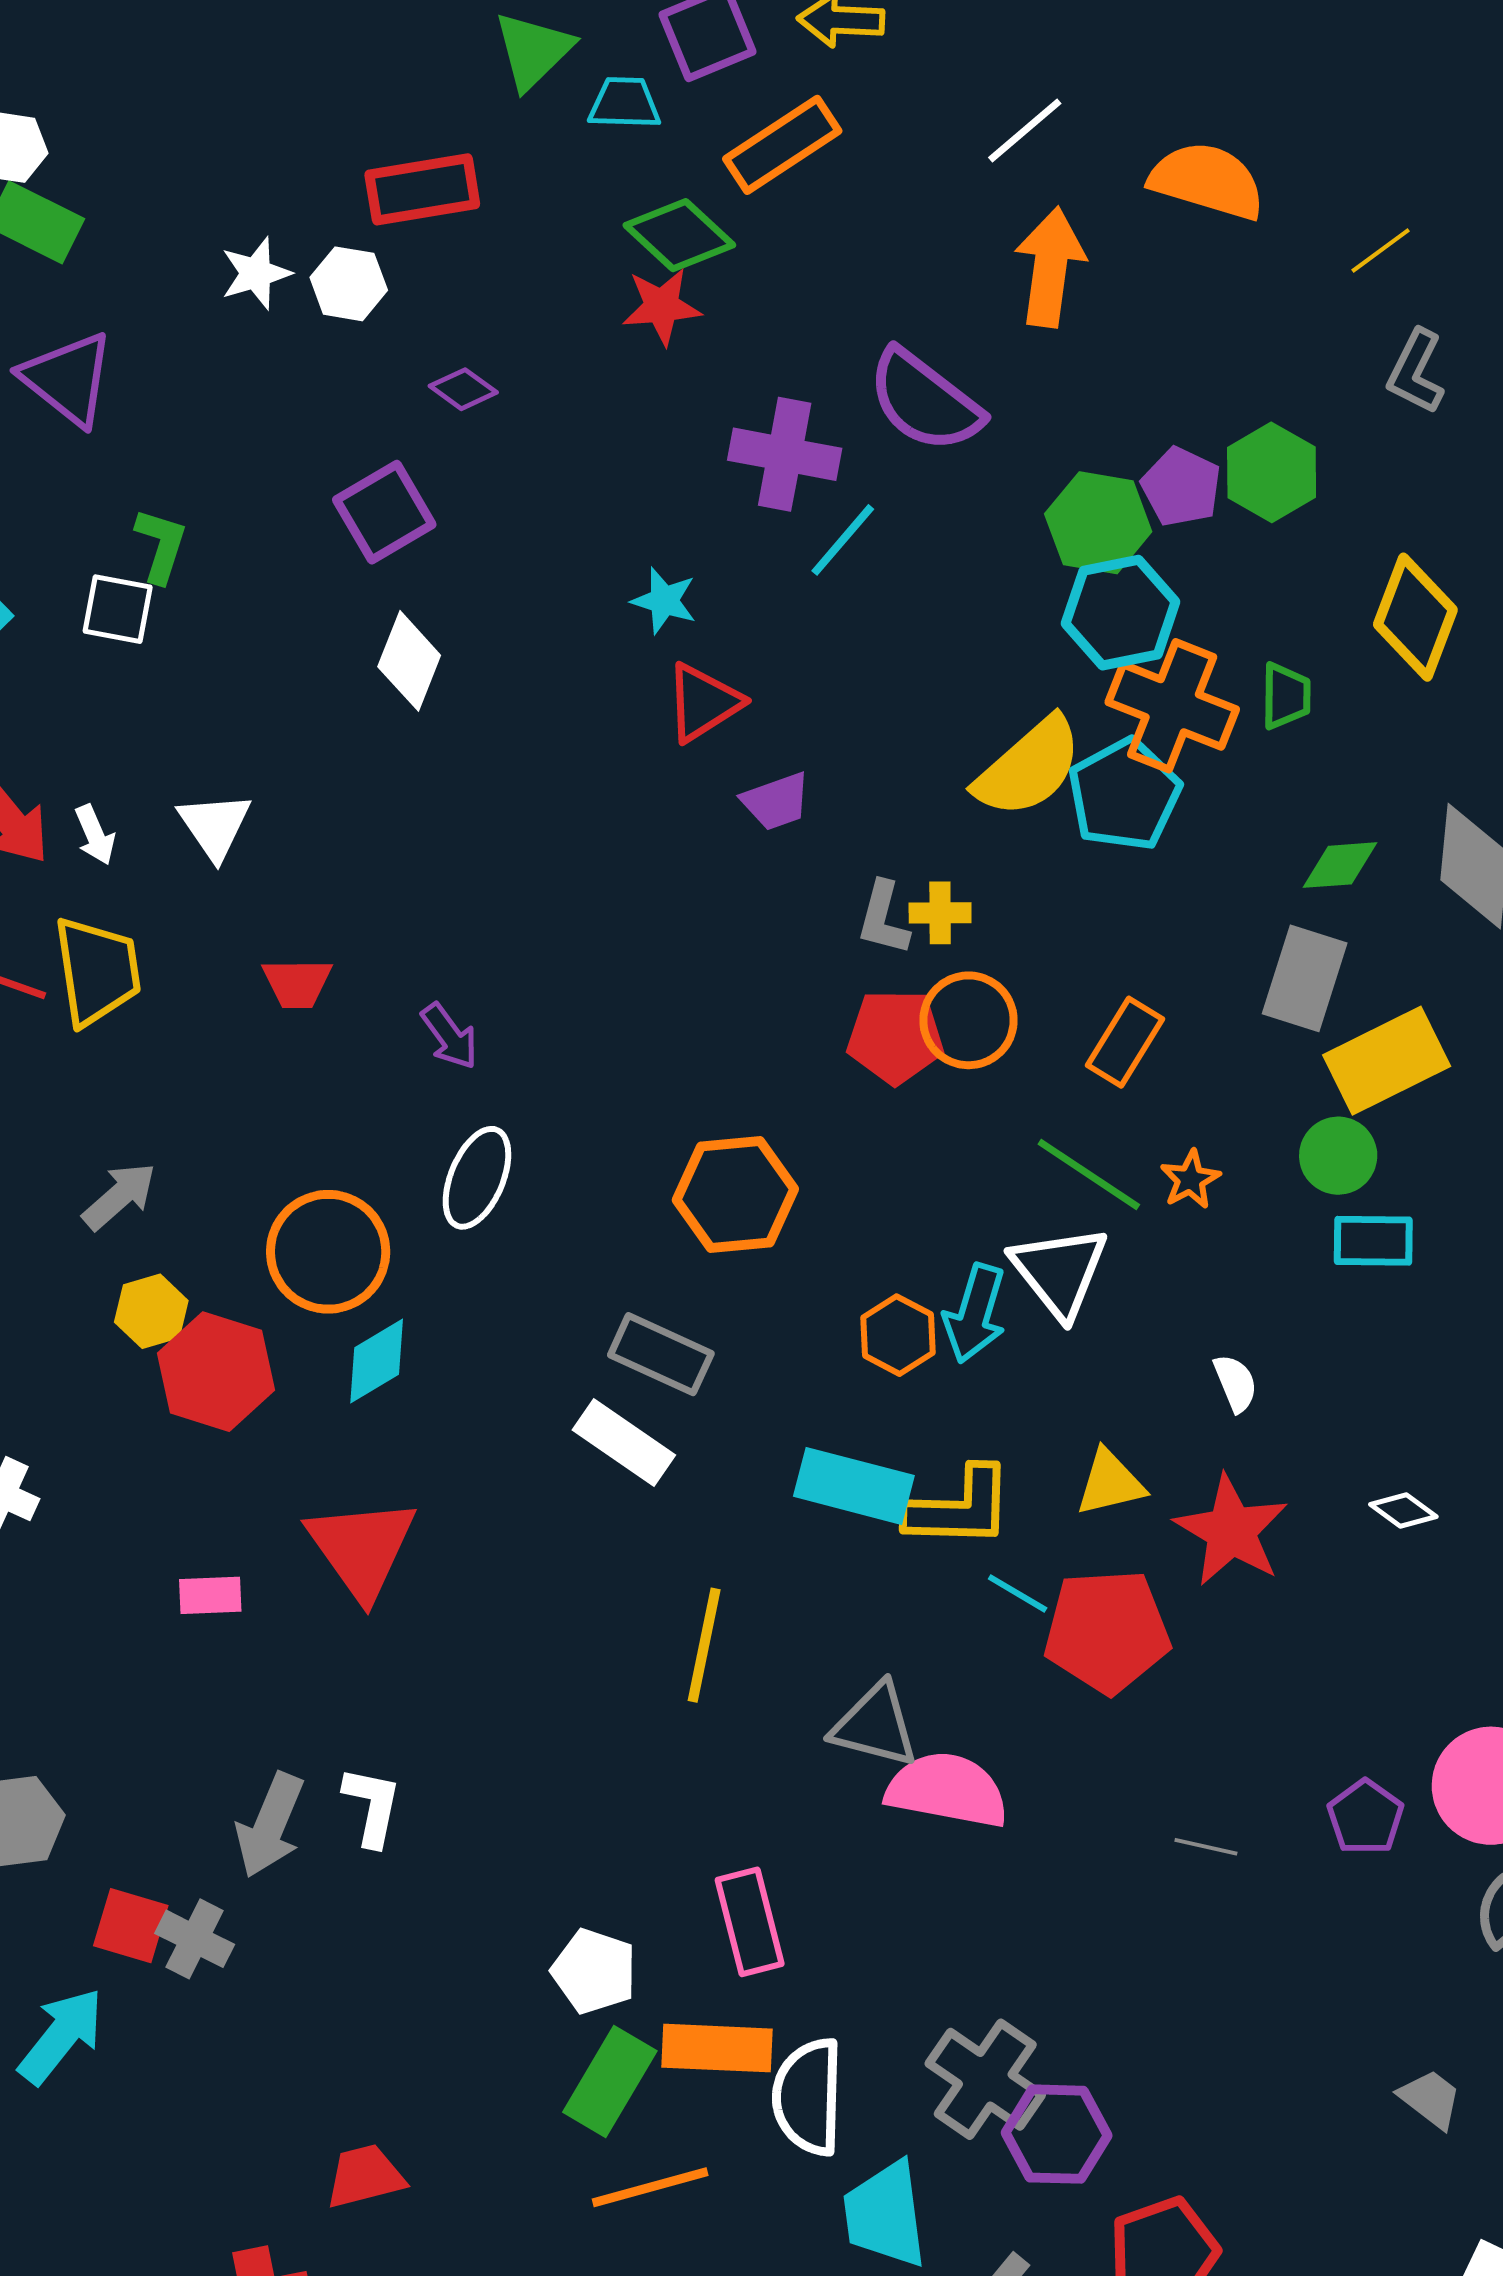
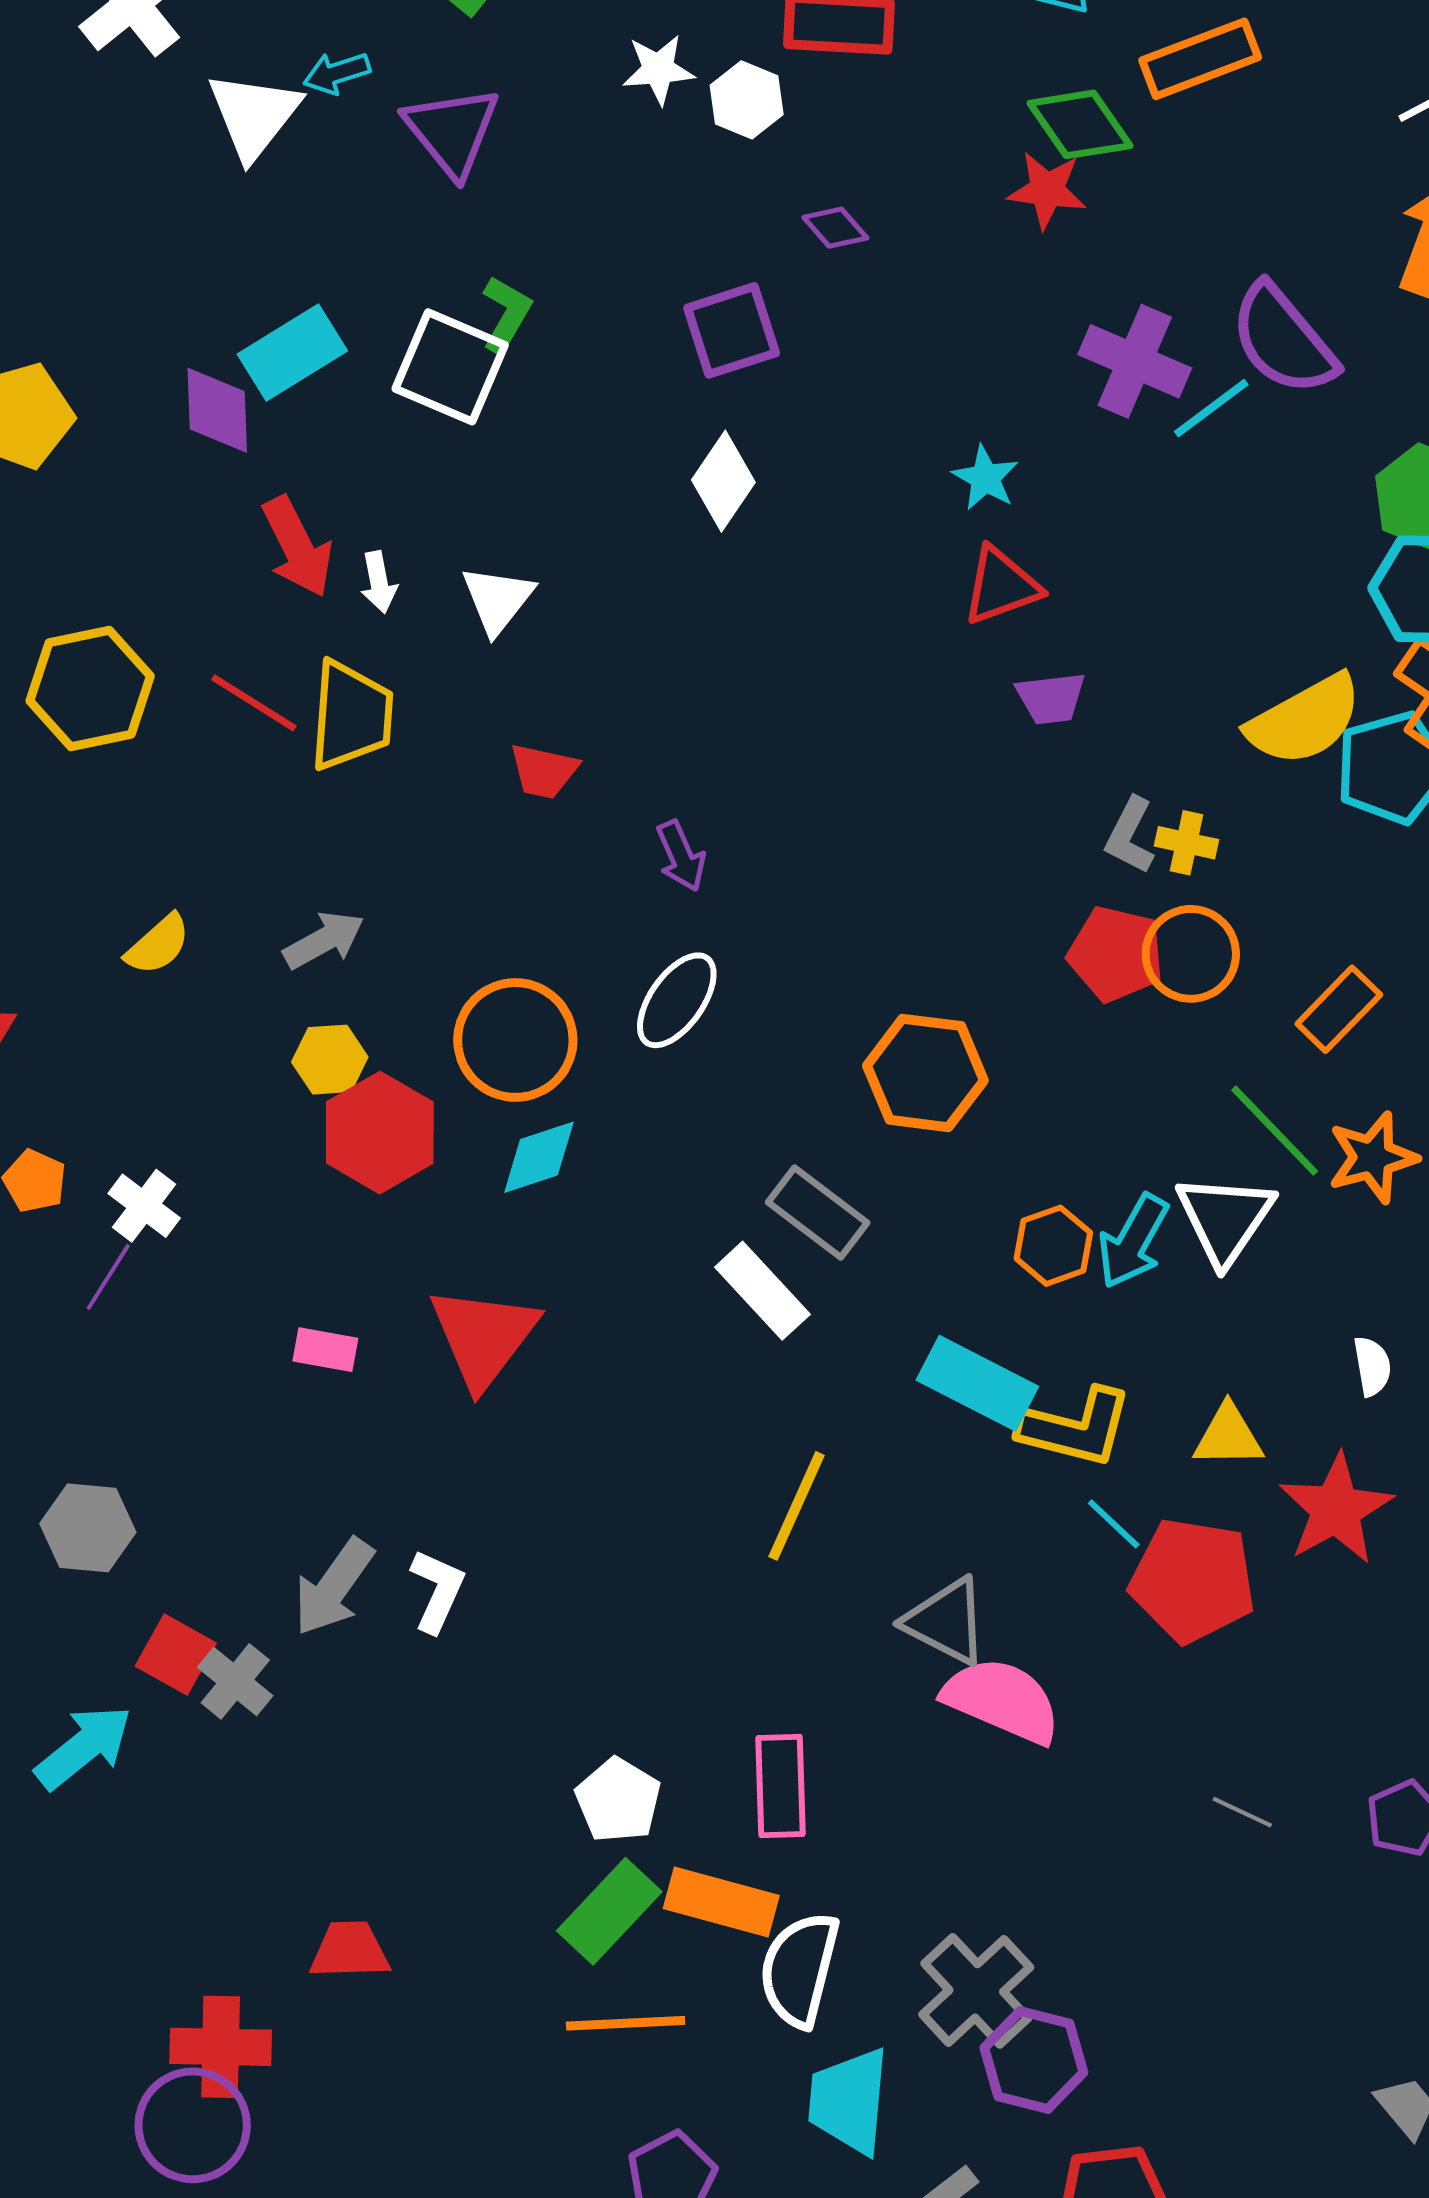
cyan line: (843, 540) -> (1211, 408), moved
white square: (118, 609) -> (450, 367), size x1.5
orange star: (1190, 1179) -> (1373, 1158), size x1.5

